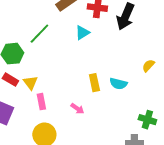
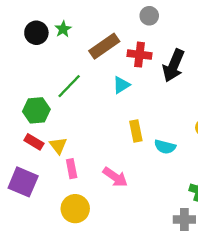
yellow rectangle: (94, 83) -> (136, 131), moved
pink arrow: (77, 109) -> (115, 177), size x1.5

